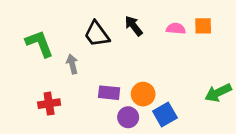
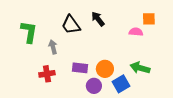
pink semicircle: (176, 29) -> (136, 32), moved
green L-shape: (40, 44) -> (29, 32), turned 30
green arrow: (218, 93) -> (140, 68), moved, turned 42
red cross: (49, 104) -> (47, 74), moved

